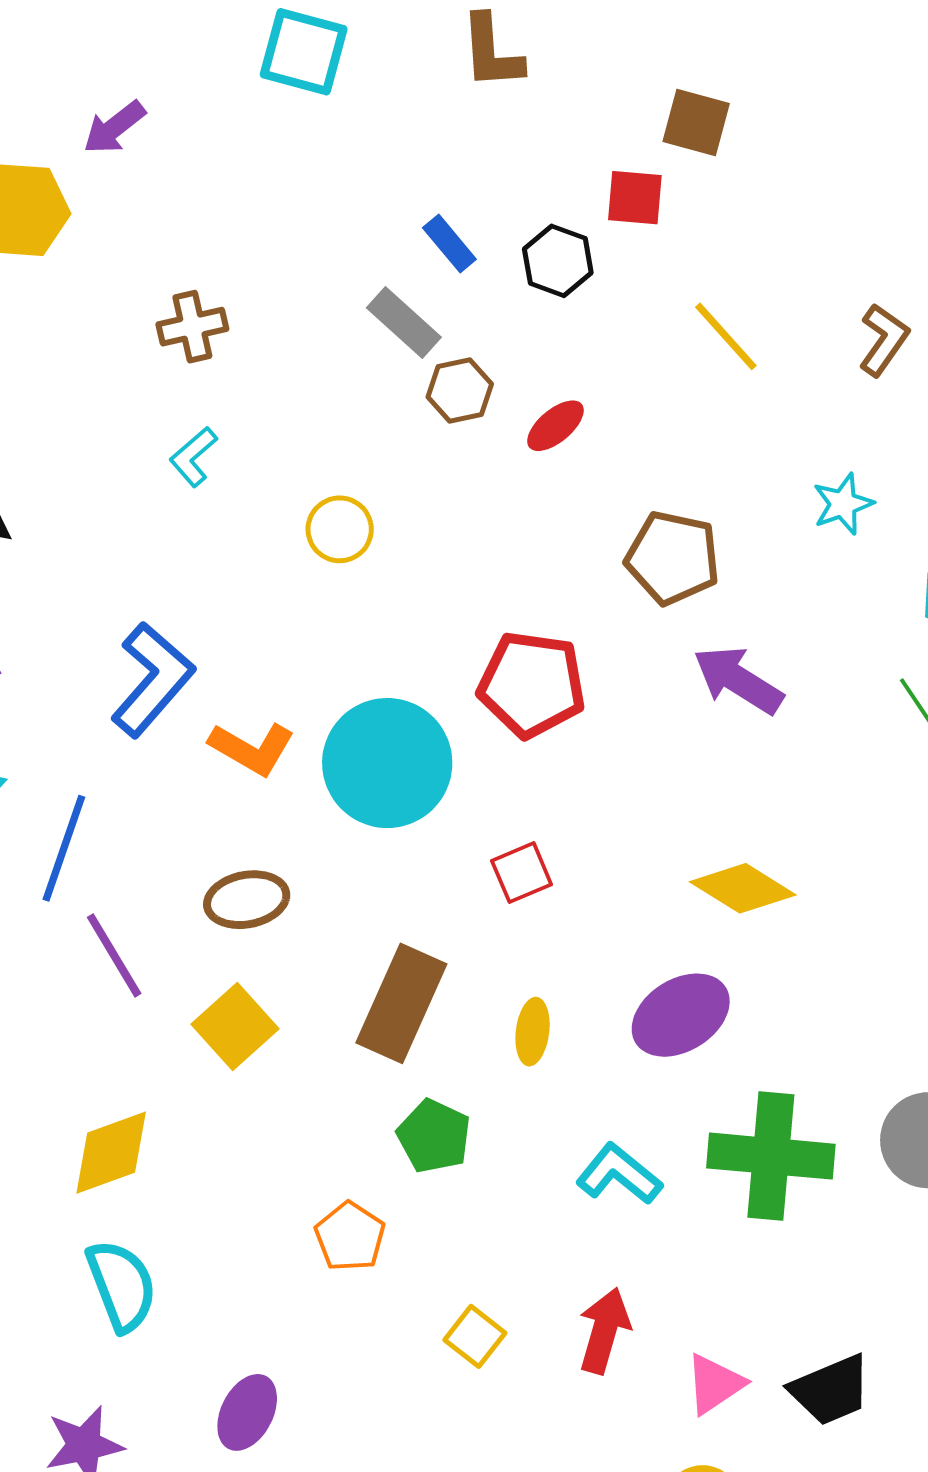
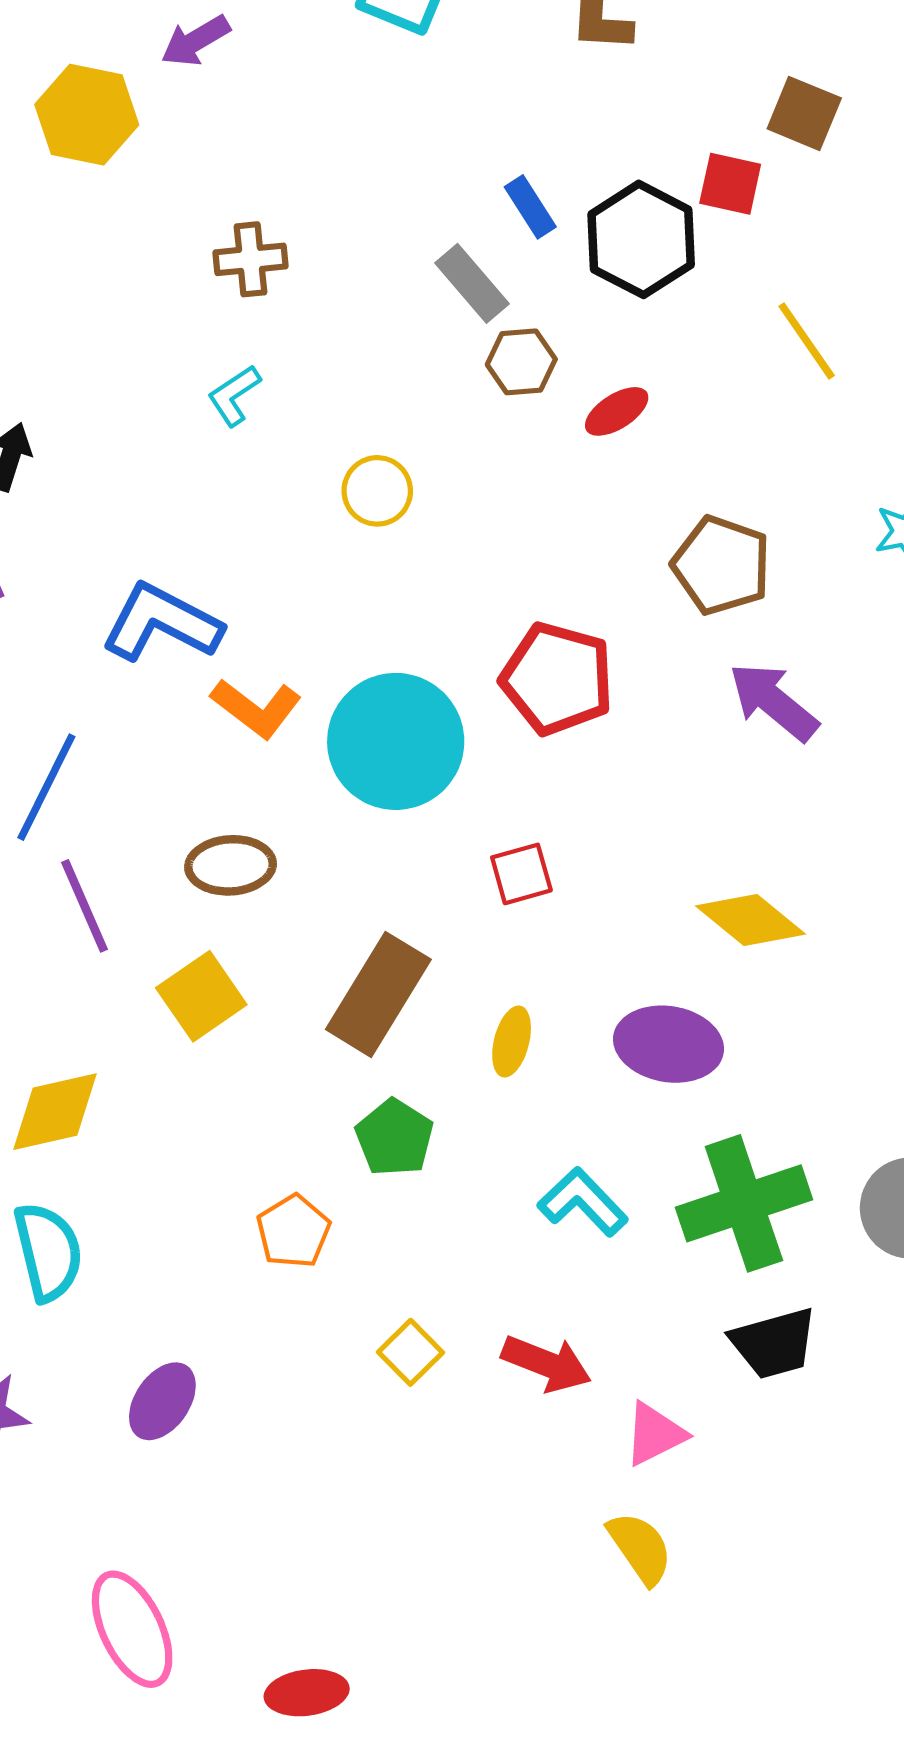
black hexagon: (558, 261) -> (641, 239), size x1.5
blue L-shape: (153, 679) -> (162, 623), turned -111
purple ellipse: (681, 1015) -> (669, 1044), turned 34
green cross: (771, 1156) -> (744, 1203), turned -31
red arrow: (604, 1331) -> (547, 1364), turned 88
black trapezoid: (831, 1390) -> (774, 1343), moved

